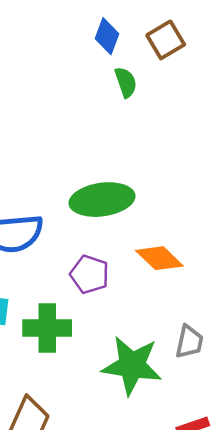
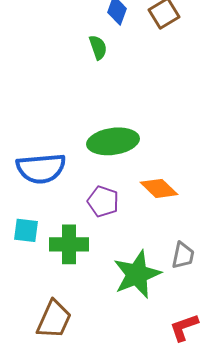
green semicircle: (126, 82) -> (98, 47), moved
green star: (132, 365) -> (137, 274), turned -30

